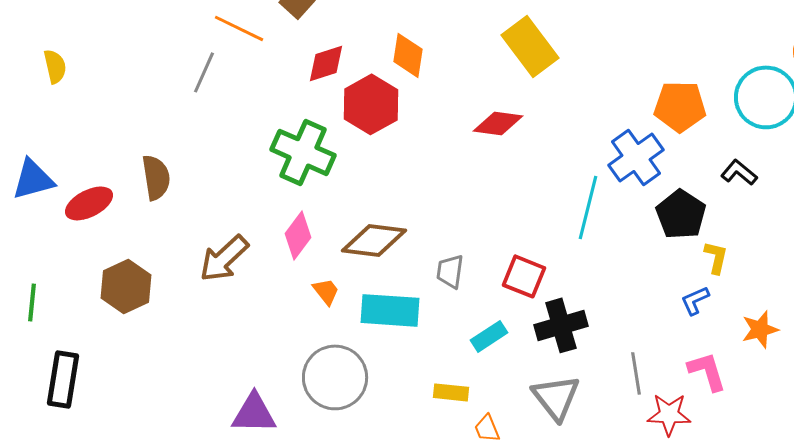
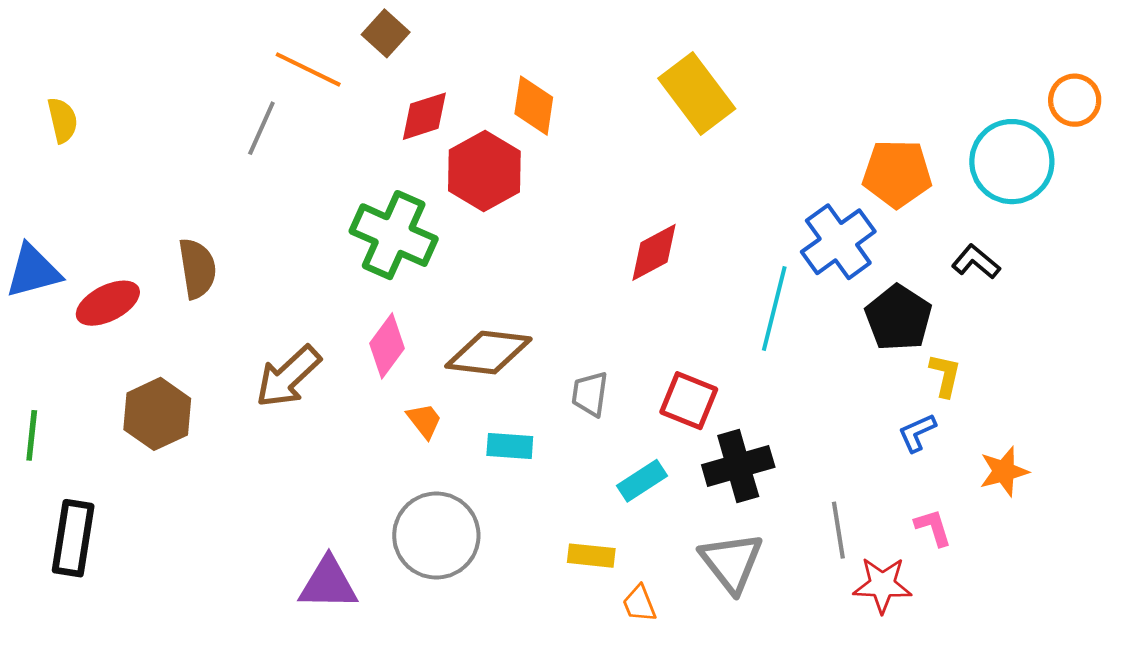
red diamond: (498, 123) -> (654, 252), moved, turned -36
cyan rectangle: (390, 310) -> (510, 446), size x0.6
pink L-shape: (707, 371) -> (933, 527), size x0.7

